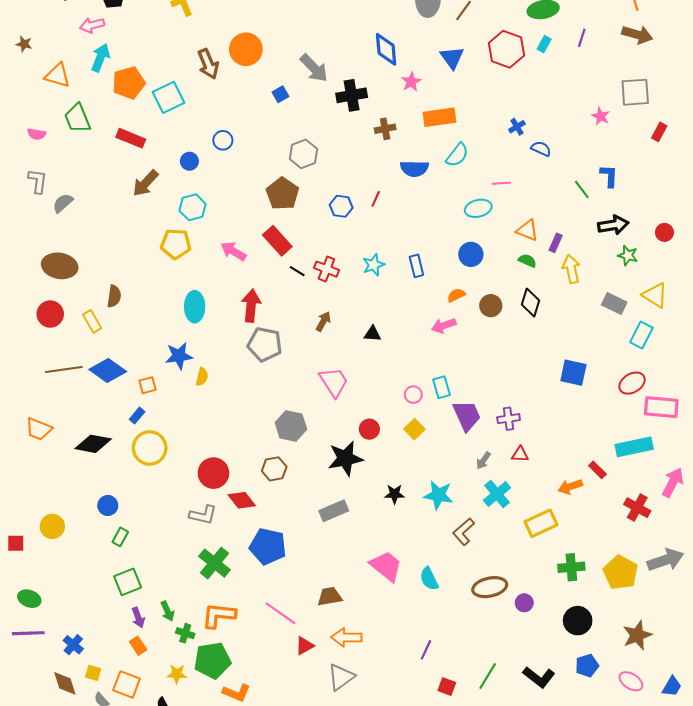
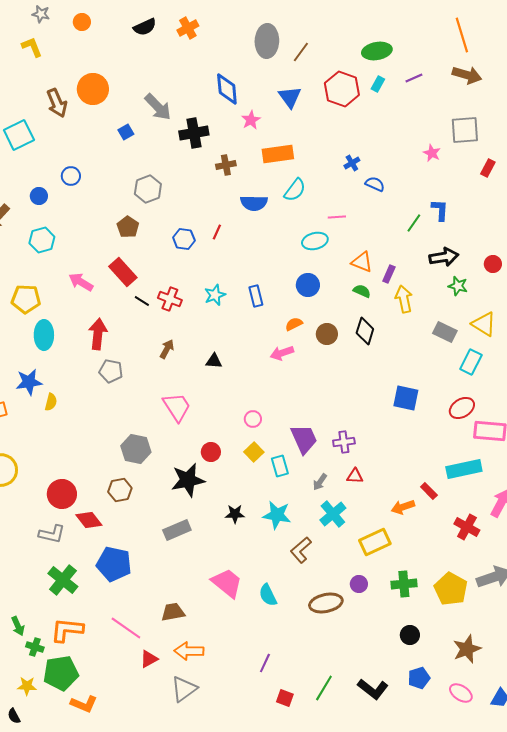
purple line: (582, 38) -> (414, 78), turned 48
green line: (582, 189) -> (414, 223), turned 72
brown pentagon: (283, 194) -> (128, 227), size x0.7
yellow pentagon: (176, 244) -> (26, 299), moved
gray pentagon: (265, 344) -> (111, 371), size x0.7
cyan rectangle: (442, 387) -> (280, 466), moved
purple circle: (524, 603) -> (359, 584), moved
black circle: (578, 621) -> (410, 635), size x0.7

